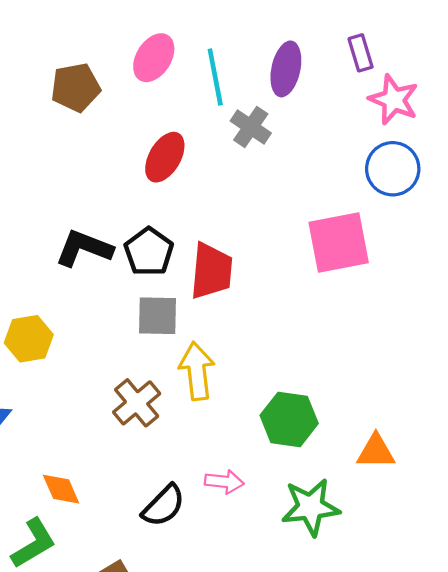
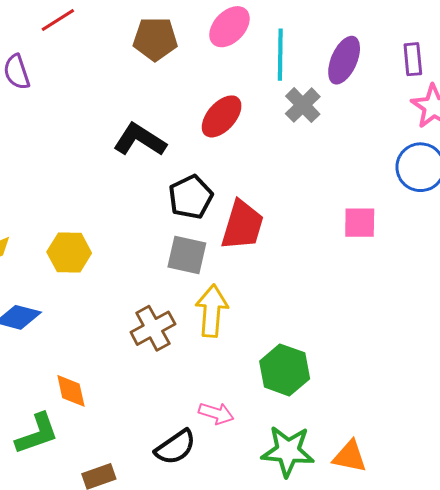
pink square: (339, 242) -> (360, 223), size x0.6
black L-shape: (84, 248) -> (140, 140), moved
orange triangle: (376, 452) -> (350, 456), moved
black semicircle: (163, 506) -> (175, 447), moved

